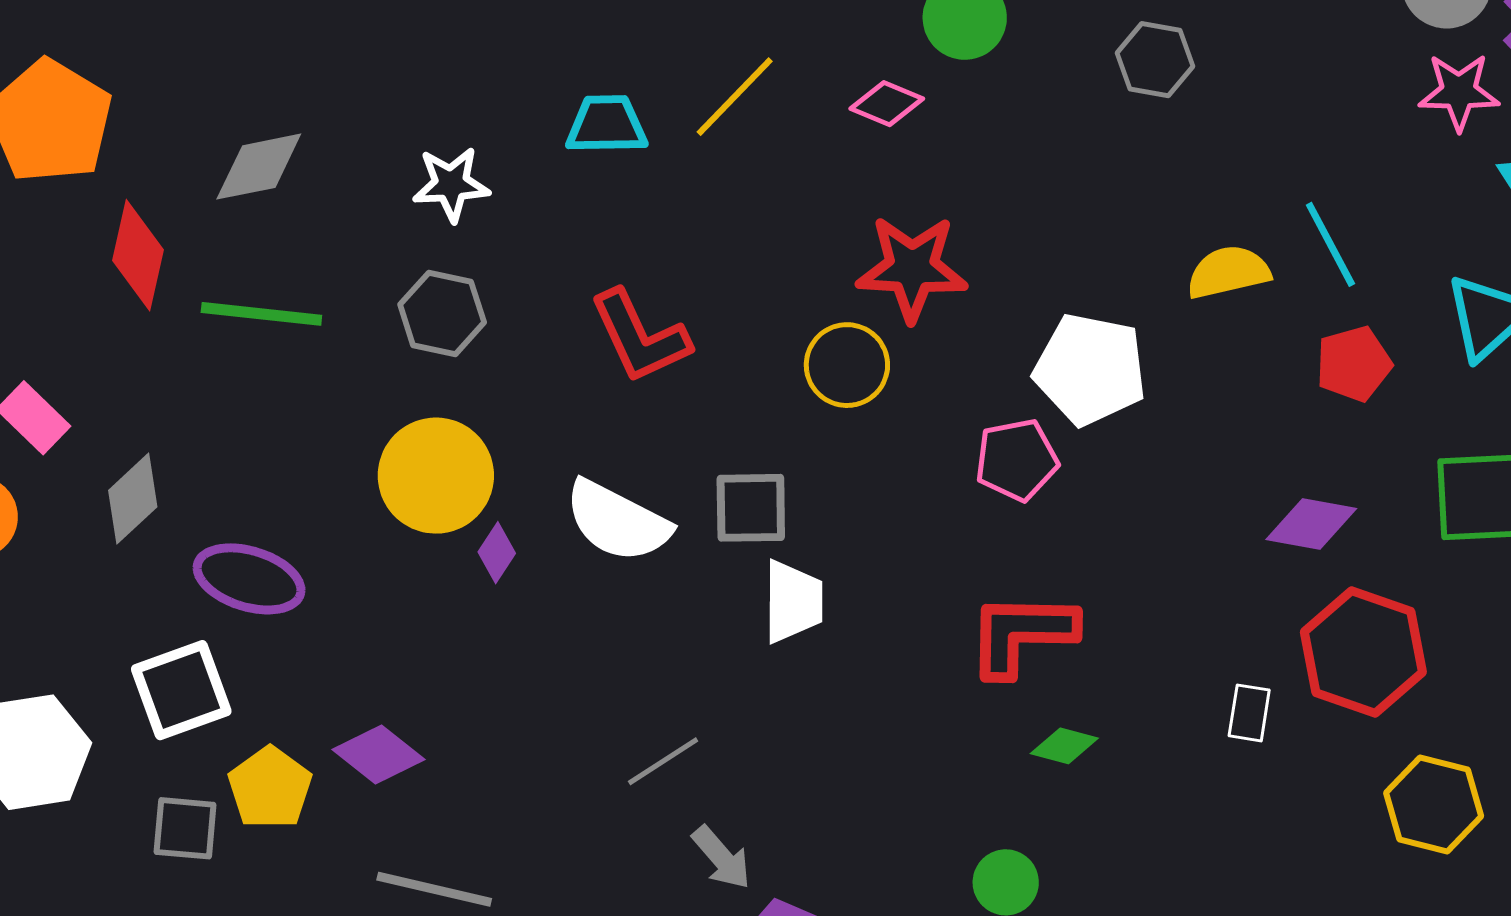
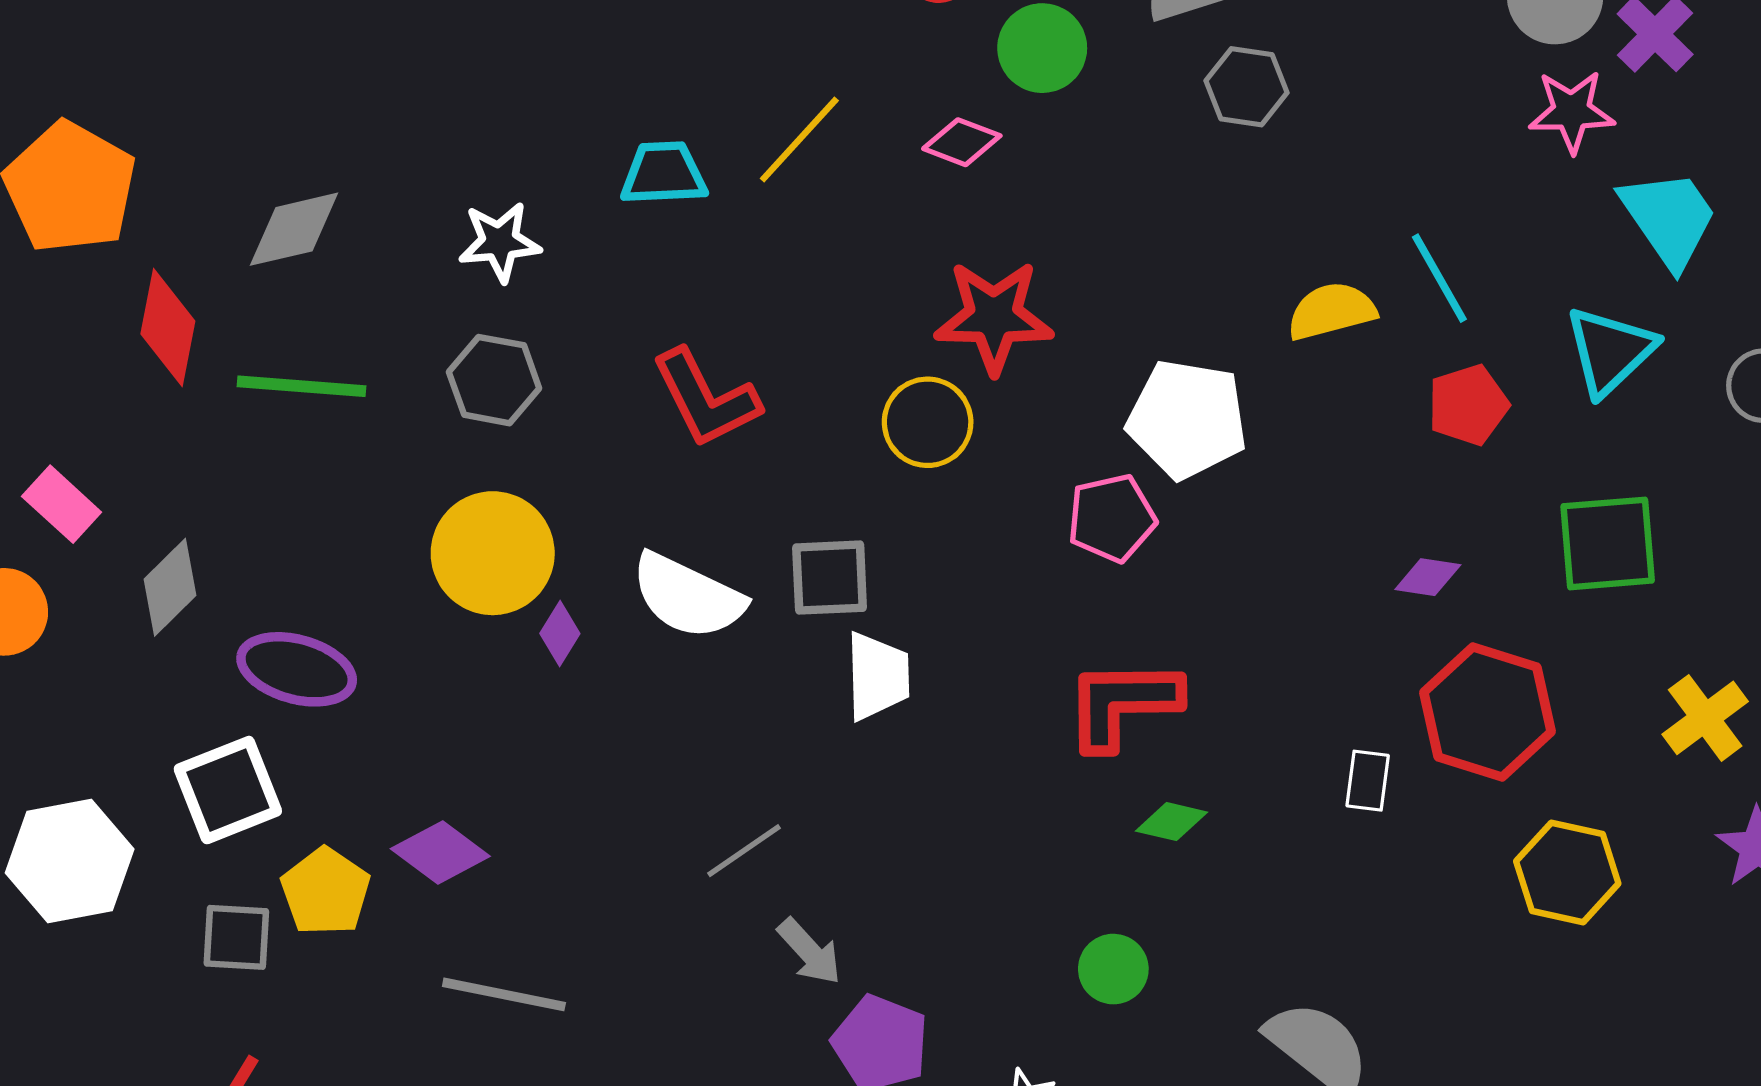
purple diamond: (1311, 524) -> (1428, 577), size x0.7

